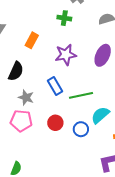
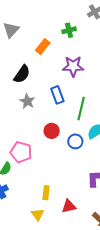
green cross: (64, 18) -> (69, 30), moved, turned -32
green line: (81, 95) -> (81, 109), turned -75
pink pentagon: (21, 121) -> (21, 152), moved

